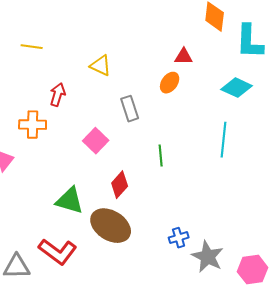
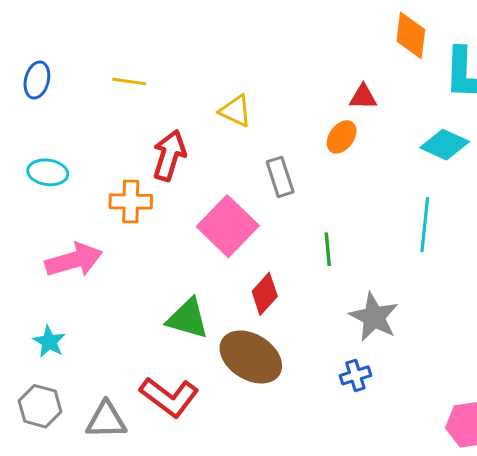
red arrow: (58, 95) -> (169, 155), size x1.4
pink square: (96, 141) -> (228, 226), size x1.5
gray star: (208, 257) -> (374, 317), moved

